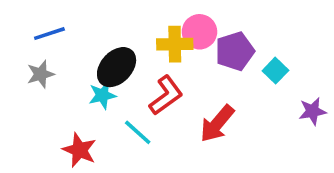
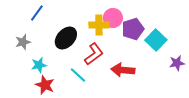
blue line: (49, 34) -> (37, 13), moved, turned -36
cyan square: (275, 71) -> (156, 40), size x1.5
cyan star: (102, 95) -> (39, 65), moved
red arrow: (217, 124) -> (123, 70), turned 55

